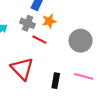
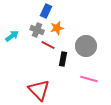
red triangle: (22, 69) -> (39, 90), moved
black rectangle: (56, 81) -> (63, 59), moved

